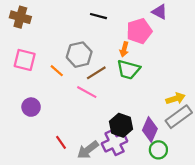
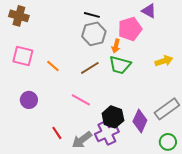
gray hexagon: (79, 55) -> (94, 34), moved
pink line: (87, 92) -> (81, 100), moved
yellow arrow: (176, 98) -> (164, 61), moved
green circle: (158, 150) -> (168, 142), moved

